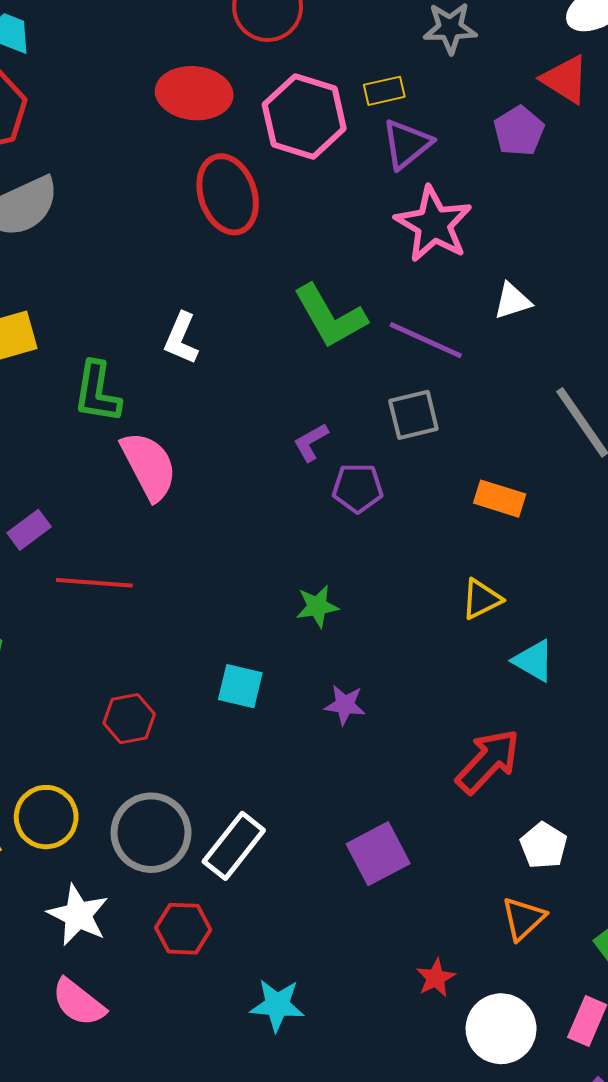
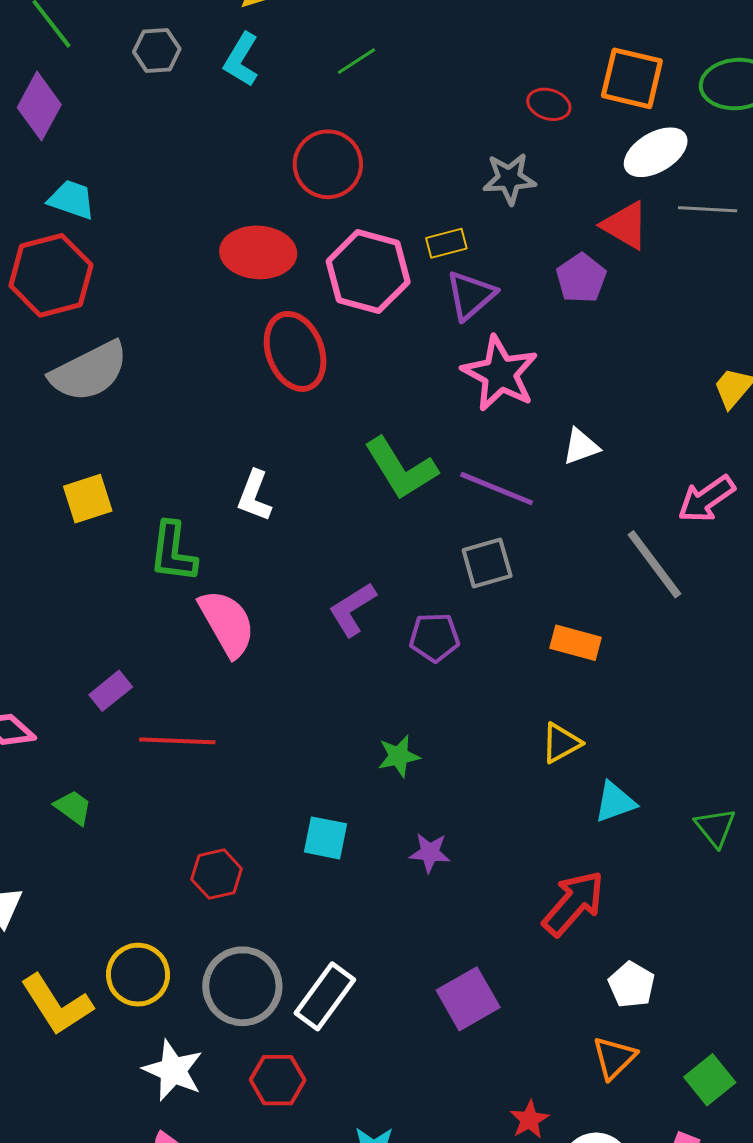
purple L-shape: (311, 442) -> (352, 609), moved, size x1.4
cyan triangle: (534, 661) -> (615, 802), turned -48

